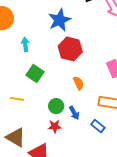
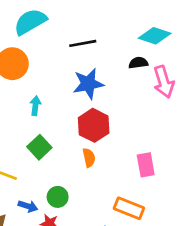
orange semicircle: (78, 83) -> (89, 158), moved
blue arrow: (74, 113) -> (28, 206), moved, turned -56

